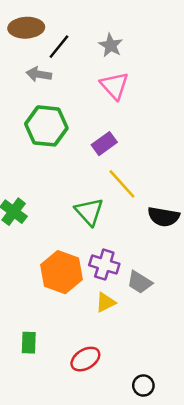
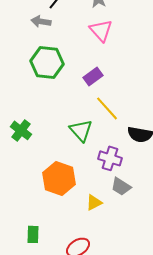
purple cross: (104, 265) -> (110, 158), moved

